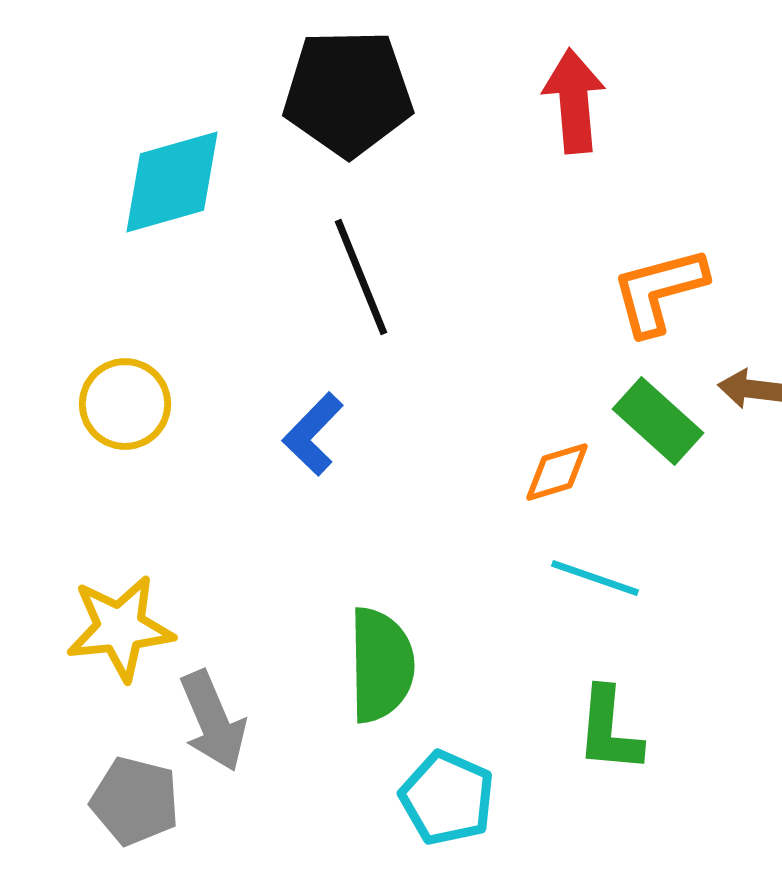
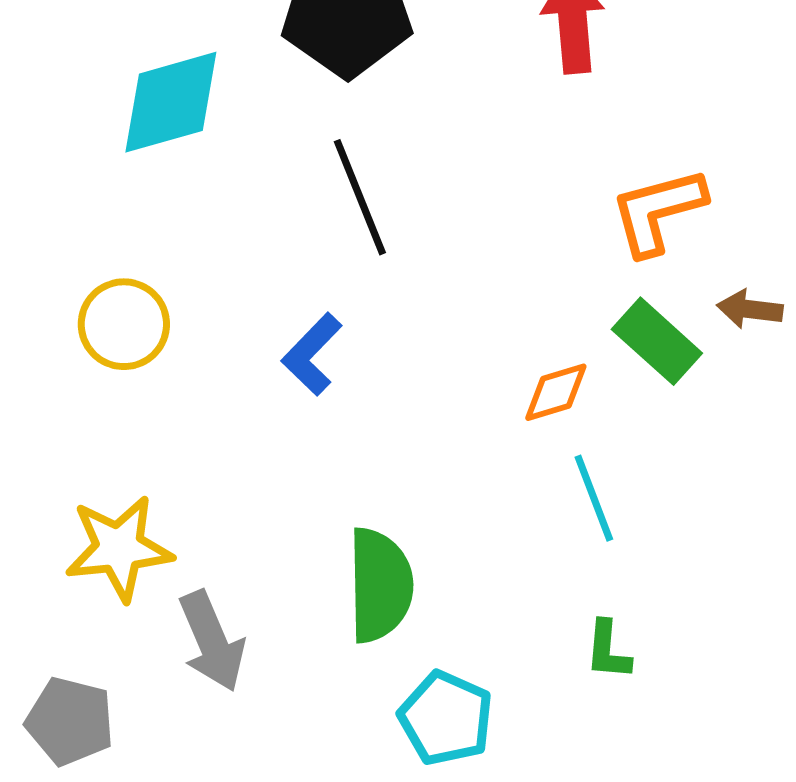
cyan line: (595, 578) -> (594, 498), turned 50
green L-shape: (609, 730) -> (608, 650), size x0.7
gray pentagon: (135, 801) -> (70, 721), moved

